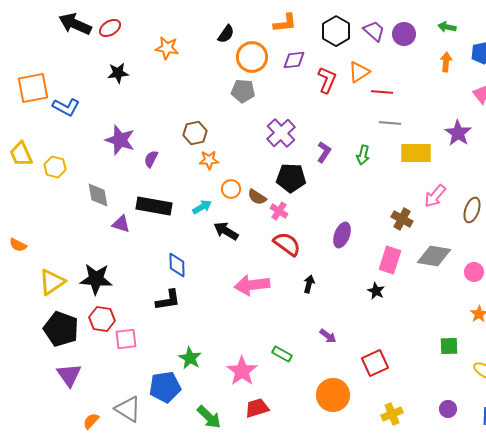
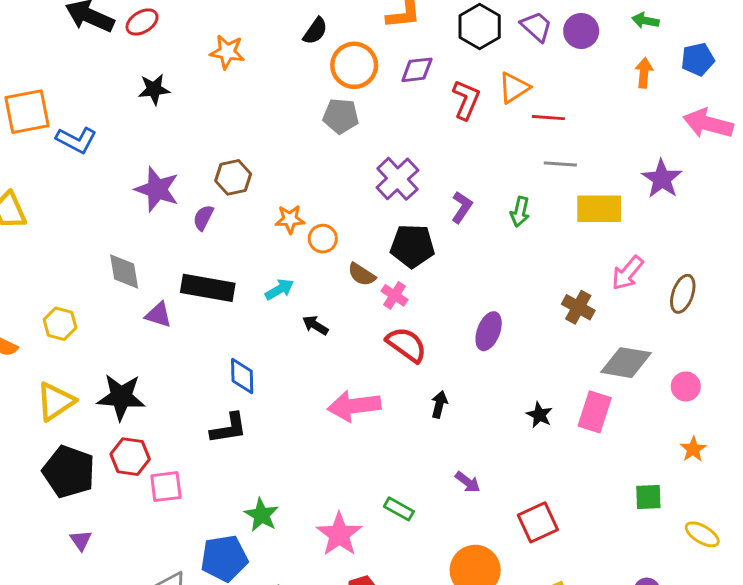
brown hexagon: (195, 133) -> (233, 177), moved
yellow hexagon: (55, 167) -> (60, 324), moved
orange circle: (231, 189) -> (323, 239), moved
black arrow: (226, 231) -> (315, 325), size x0.7
pink rectangle: (390, 260) -> (595, 412), moved
purple triangle: (69, 375) -> (81, 540), size x0.6

